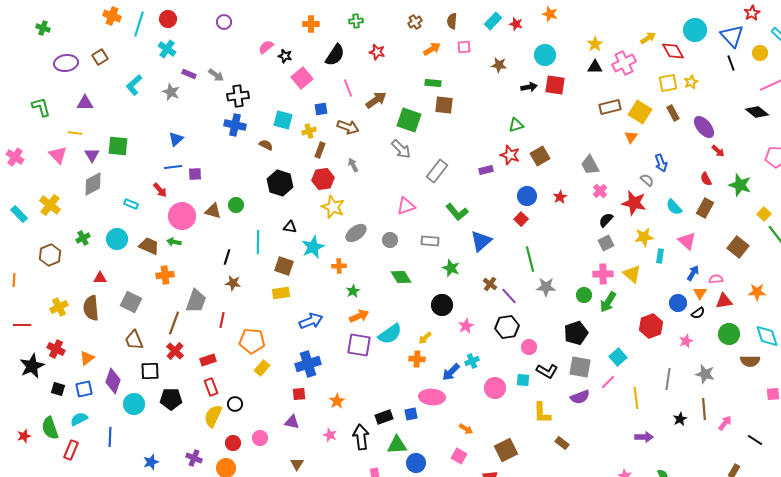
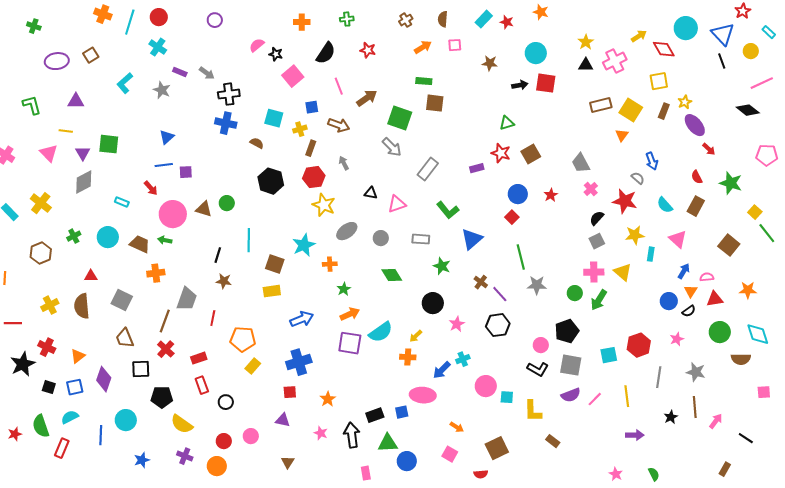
yellow star: (691, 82) -> (685, 102), moved
brown rectangle: (673, 113) -> (664, 111), turned 49
black triangle: (290, 227) -> (371, 193), moved
red hexagon: (651, 326) -> (639, 345), moved
pink circle: (529, 347) -> (541, 345), moved
cyan square: (618, 357) -> (609, 355), turned 30
cyan square: (523, 380) -> (507, 397), moved
pink line: (608, 382) -> (595, 399), moved
cyan circle: (134, 404) -> (126, 420), moved
yellow semicircle: (213, 416) -> (182, 424), moved, turned -80

